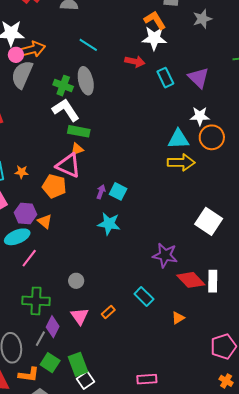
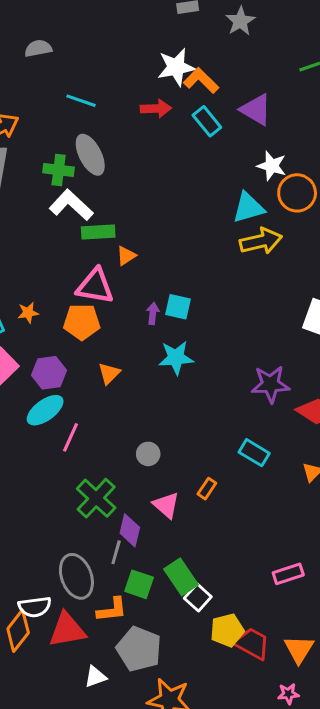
orange L-shape: (155, 20) -> (201, 81), moved
white star: (200, 116) -> (272, 166), turned 30
orange triangle: (77, 149) -> (126, 256), moved
orange triangle: (45, 221) -> (109, 373), moved, turned 49
green cross: (36, 301) -> (96, 498), turned -36

